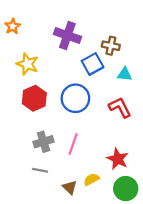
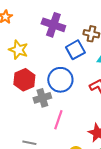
gray cross: (43, 142) -> (42, 98), moved

